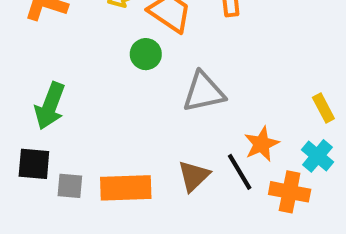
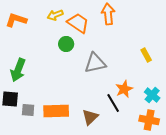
yellow rectangle: (323, 108) -> (146, 55), moved
brown triangle: (194, 176) -> (90, 117), moved
orange cross: (290, 192) -> (149, 120), moved

